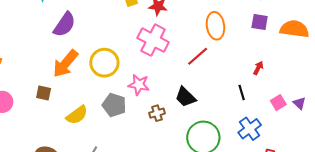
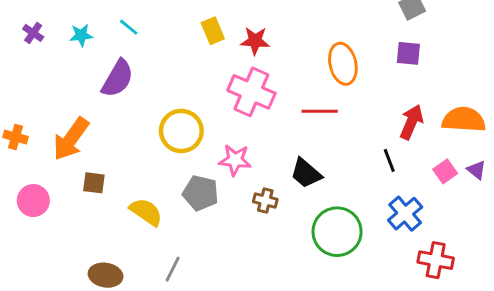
orange semicircle: (294, 29) -> (464, 120), moved
red line: (198, 56) -> (320, 111), turned 45
orange arrow: (65, 64) -> (71, 139), moved
red arrow: (258, 68) -> (411, 122), size x1.6
brown cross: (157, 113) -> (265, 200), turned 35
yellow semicircle: (77, 115) -> (146, 212), turned -105

